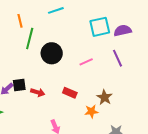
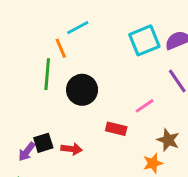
orange line: (20, 21) -> (61, 48), moved
pink line: (86, 62) -> (145, 106), moved
red rectangle: (70, 93) -> (116, 129), moved

